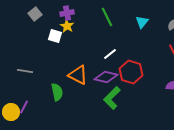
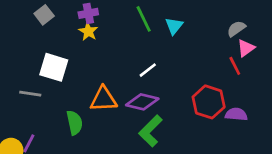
cyan triangle: (142, 22) -> (174, 26), moved
white square: (55, 36) -> (54, 67), moved, size x1.5
red hexagon: (131, 72) -> (209, 102), moved
orange triangle: (78, 75) -> (104, 99), turned -30

